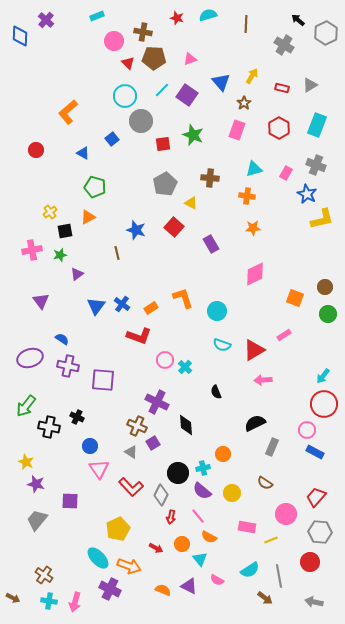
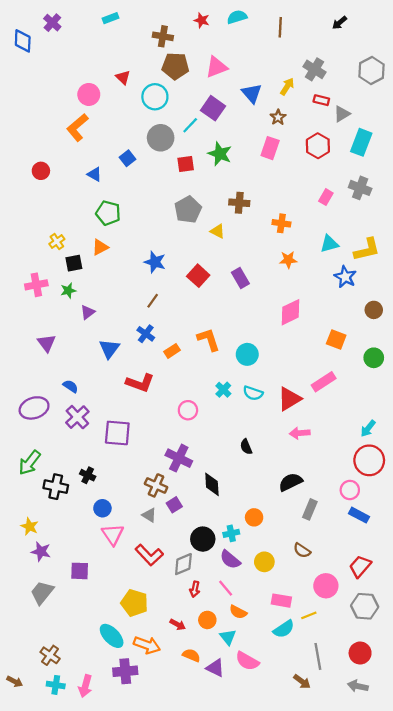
black arrow: (298, 20) -> (340, 23), turned -80
gray hexagon: (326, 33) -> (371, 71), moved
pink circle: (114, 41) -> (89, 94), moved
gray cross: (284, 45) -> (314, 69), moved
pink triangle: (190, 59) -> (216, 67), size x1.5
red triangle: (128, 63) -> (123, 77), moved
gray triangle: (310, 85) -> (342, 114), moved
cyan line: (162, 90) -> (190, 125), moved
cyan circle: (125, 96) -> (155, 97), moved
cyan triangle: (254, 169) -> (329, 244), moved
blue star: (307, 194) -> (345, 277), moved
red square: (174, 227) -> (198, 276), moved
brown line: (117, 253) -> (153, 301), moved, turned 48
brown circle: (325, 287) -> (374, 310), moved
blue cross: (122, 304) -> (146, 334), moved
pink rectangle: (284, 335) -> (324, 382), size x1.5
red L-shape: (139, 336) -> (140, 383), moved
purple cross: (68, 366) -> (77, 417), turned 35
cyan cross: (185, 367) -> (223, 390), moved
gray diamond: (161, 495) -> (183, 564), turned 40
yellow pentagon: (118, 529) -> (134, 603), turned -30
red circle: (310, 562) -> (360, 653), moved
cyan semicircle: (250, 570) -> (284, 629), moved
pink semicircle: (217, 580) -> (247, 661), size x1.5
purple cross: (110, 589) -> (125, 671), turned -30
orange semicircle: (163, 590) -> (191, 655), moved

